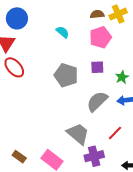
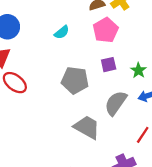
cyan semicircle: (63, 32) -> (62, 32), turned 112
gray trapezoid: (78, 134) -> (87, 127), moved

